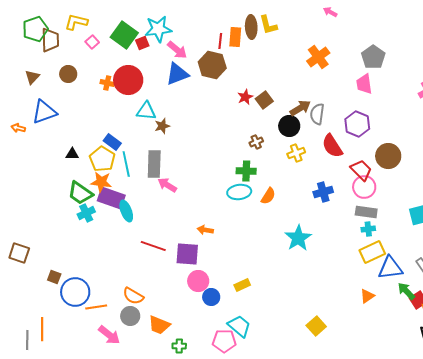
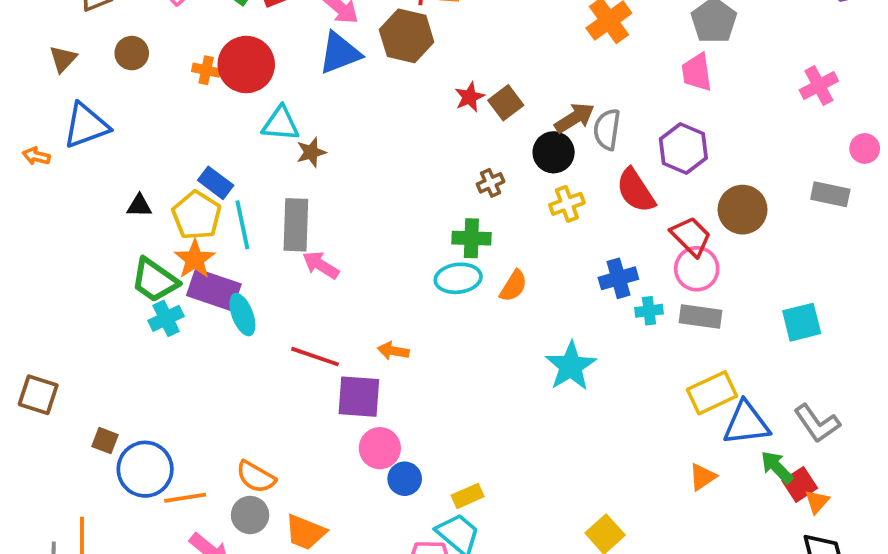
orange star: (101, 182) -> (195, 259), turned 30
cyan cross: (368, 229) -> (649, 311), moved
red line: (153, 246) -> (315, 357), moved
yellow rectangle: (242, 285) -> (468, 496), moved

